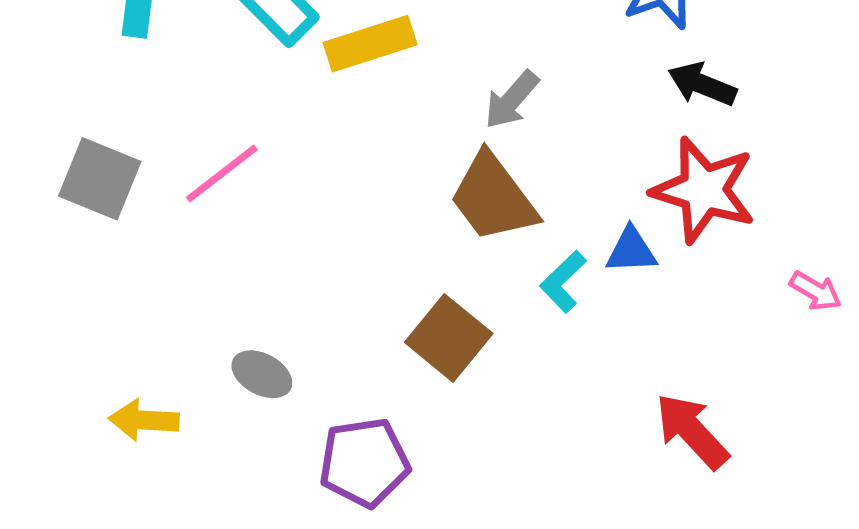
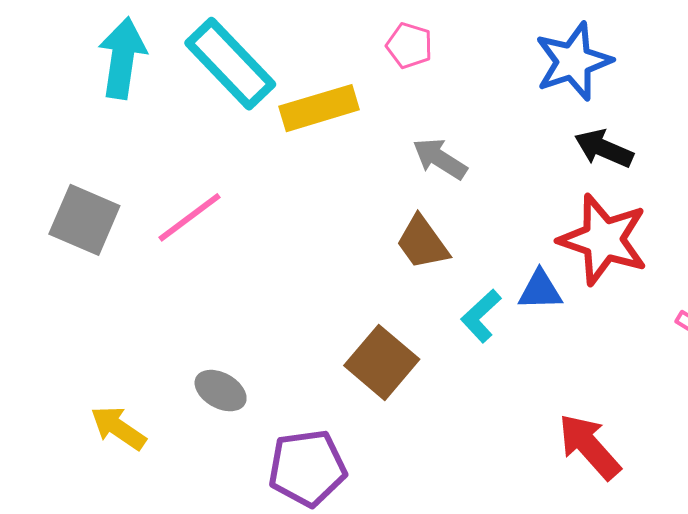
gray arrow: (512, 100) -> (440, 159), turned 80
brown trapezoid: (493, 198) -> (422, 243), size x0.7
yellow arrow: (144, 420) -> (118, 428), turned 30

